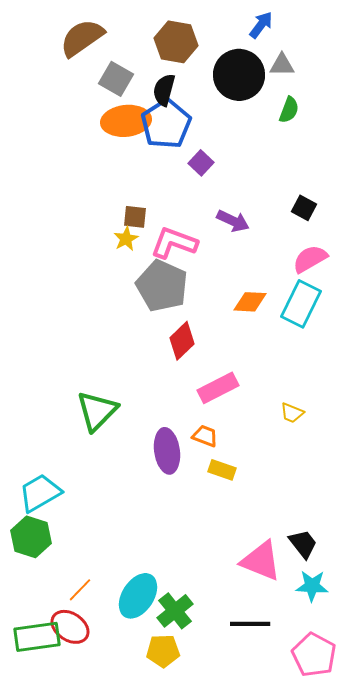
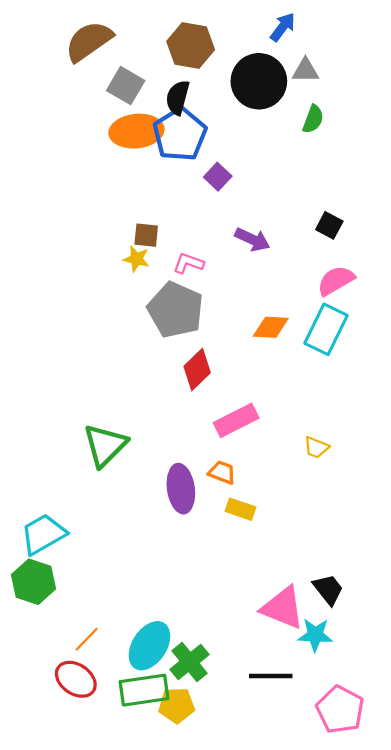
yellow star: (126, 239) -> (136, 259), turned -30
pink L-shape: (174, 243) -> (188, 263), size x0.6
cyan star: (312, 586) -> (315, 635), moved
green rectangle: (37, 637) -> (144, 690), moved

